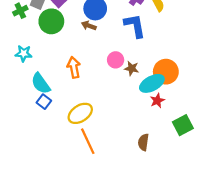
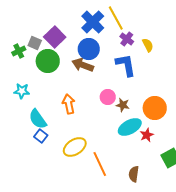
brown arrow: (89, 26) -> (83, 65), size x1.5
cyan ellipse: (152, 83) -> (130, 127), moved
orange line: (88, 141) -> (100, 164), moved

